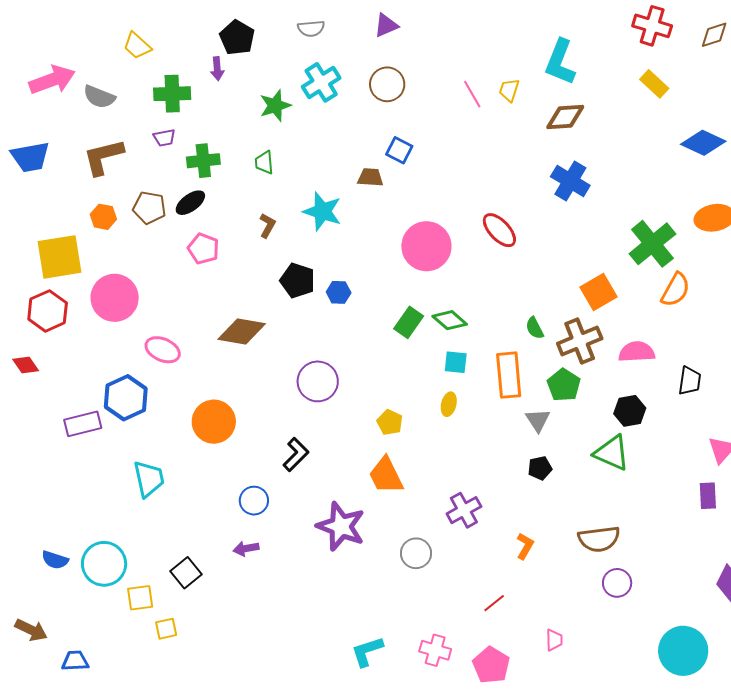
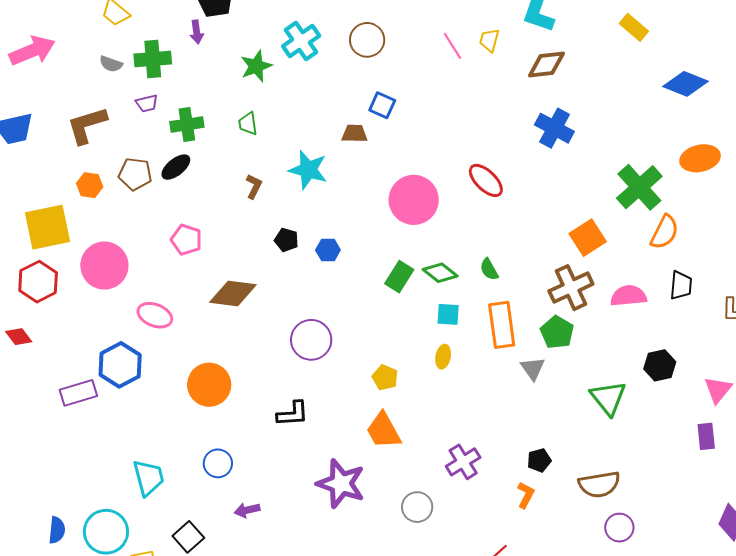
gray semicircle: (99, 97) -> (111, 64), moved, size x0.7
pink pentagon: (203, 249) -> (186, 240), moved
black pentagon: (298, 280) -> (286, 240), size x0.7
green semicircle: (535, 328) -> (489, 269), moved
black trapezoid: (690, 381) -> (681, 285), moved
black hexagon: (630, 411) -> (660, 365), moved
green triangle: (612, 453) -> (608, 398), turned 30
black L-shape: (296, 454) -> (293, 414), turned 44
black pentagon: (540, 468) -> (539, 460), moved
cyan trapezoid: (149, 479) -> (148, 478), moved
blue circle: (254, 501) -> (218, 463), moved
blue semicircle: (55, 560) -> (57, 530), turned -100

